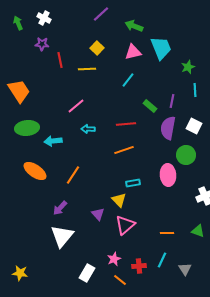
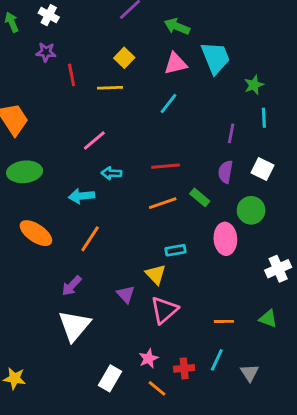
green rectangle: (150, 106) -> (200, 197), moved
purple semicircle: (168, 128) -> (225, 172), size x0.7
cyan arrow: (53, 141) -> (82, 196), moved

